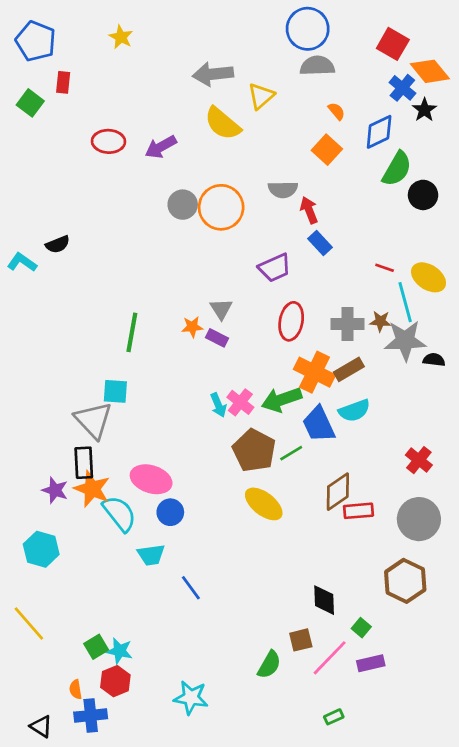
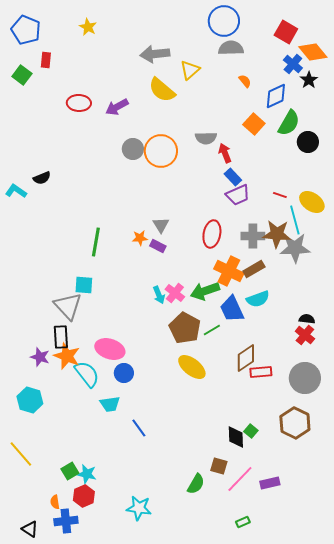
orange square: (327, 150) -> (254, 124), moved
purple trapezoid: (275, 268) -> (238, 195), moved
brown star: (380, 321) -> (277, 234), size x1.8
black semicircle: (434, 360) -> (307, 319), moved
green square: (361, 628) -> (251, 431), moved
brown square: (301, 640) -> (219, 466), turned 30

